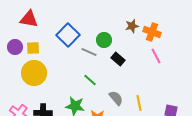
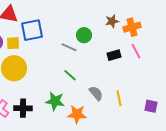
orange cross: (152, 32) -> (132, 27), turned -36
blue square: (68, 35) -> (32, 30), moved, turned 35
black rectangle: (118, 59) -> (114, 55), moved, turned -56

